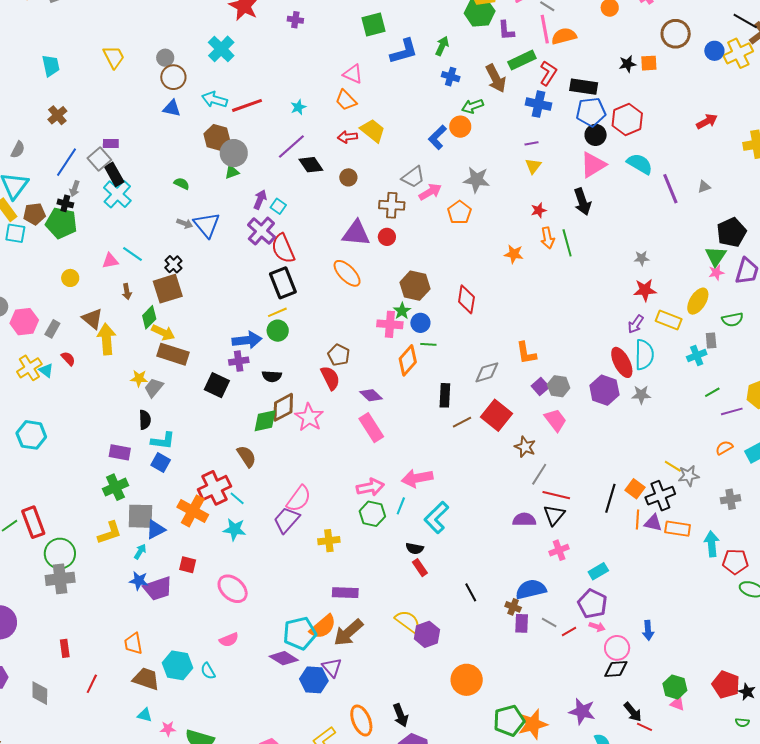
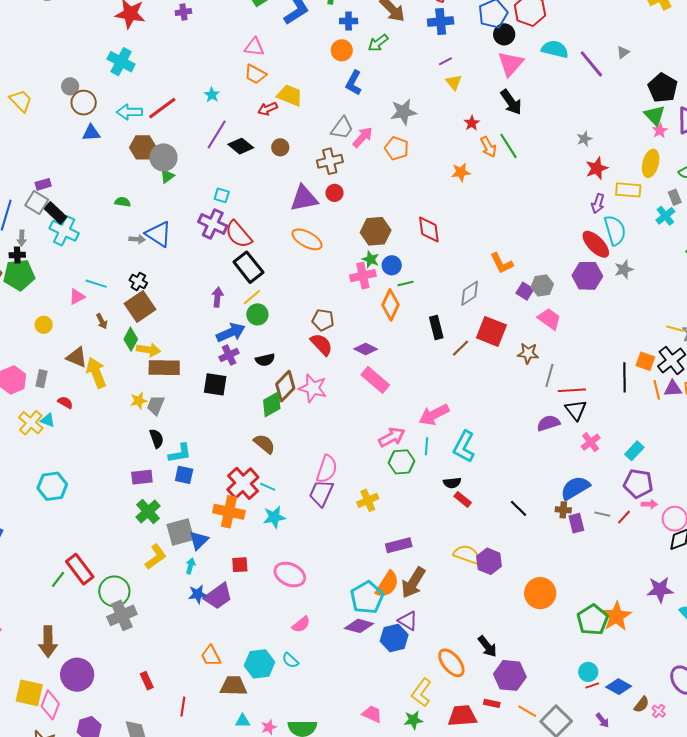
orange circle: (460, 127) -> (342, 50), moved
purple arrow: (260, 199) -> (217, 297), moved

